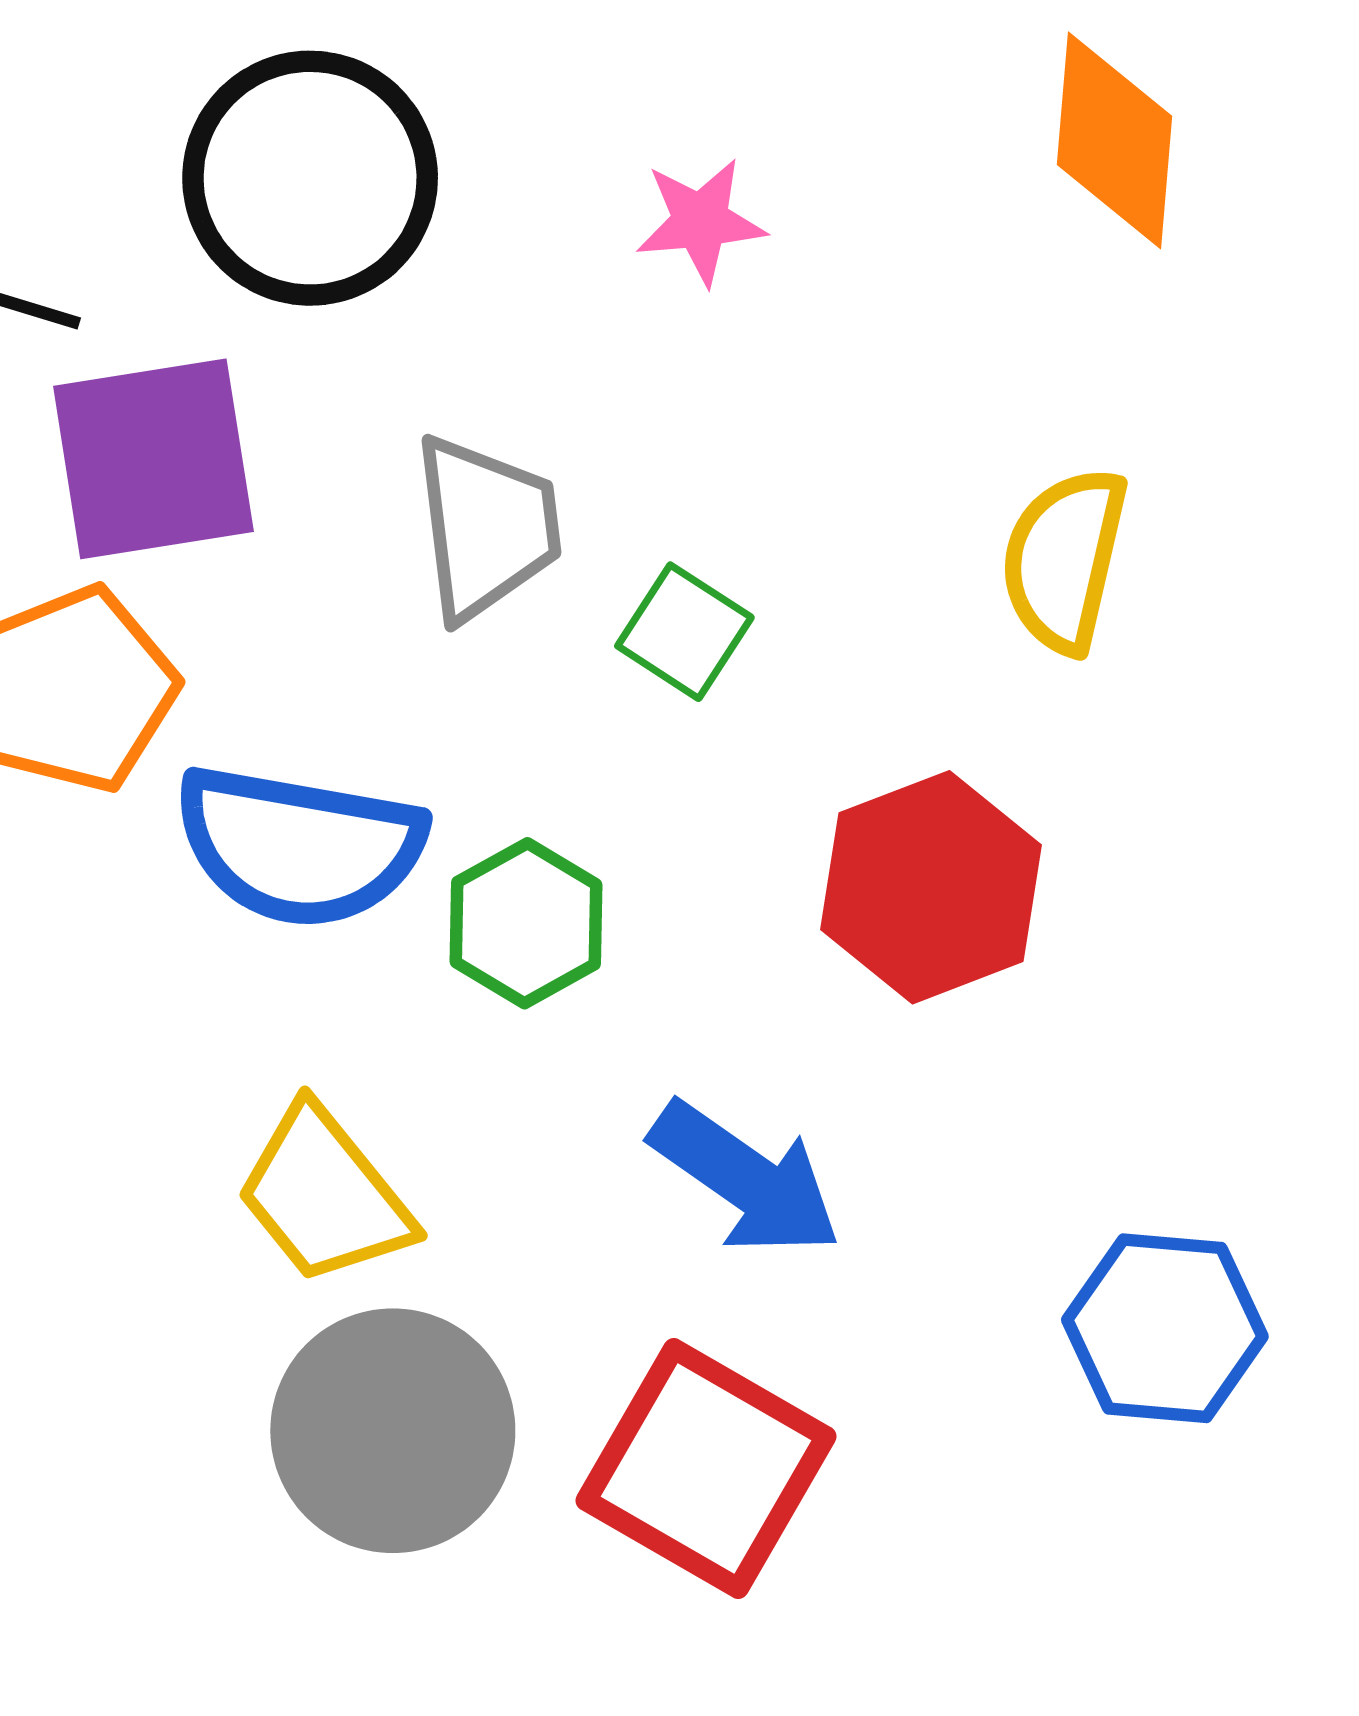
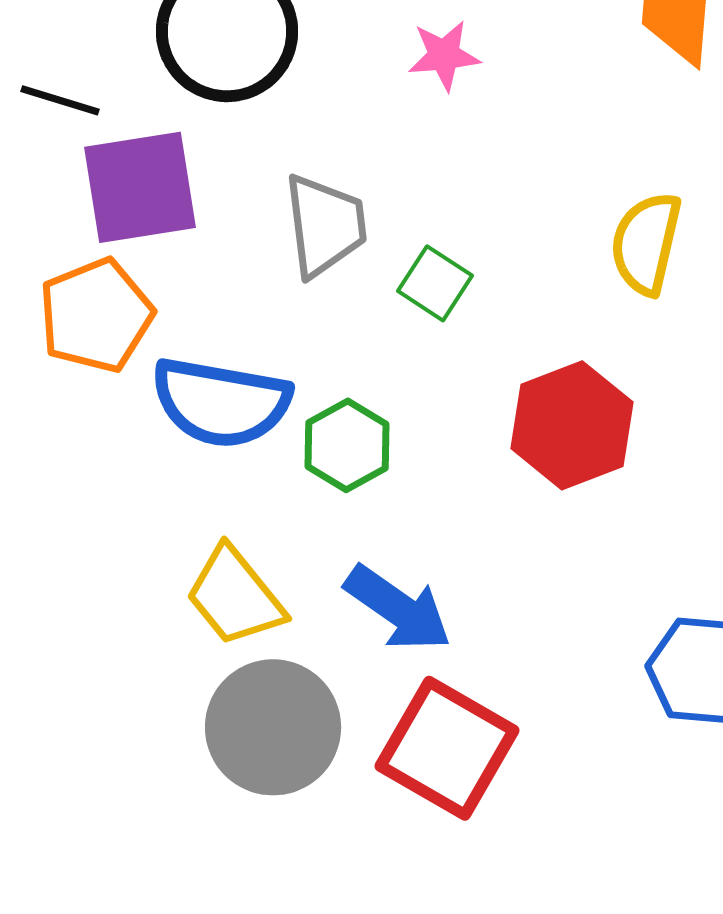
blue arrow: (746, 1179) -> (398, 608), moved

